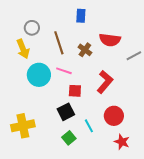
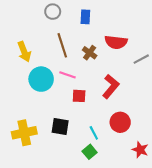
gray circle: (32, 28) -> (53, 12), moved
black square: (66, 112) -> (60, 126), moved, turned 36
green square: (69, 138) -> (90, 152), moved
red star: (122, 142) -> (140, 150), moved

